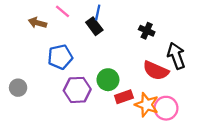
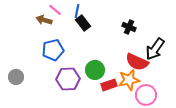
blue line: (98, 13) -> (77, 11), moved
brown arrow: (37, 23) -> (44, 20), moved
black arrow: (176, 56) -> (155, 49), turned -125
orange star: (147, 105) -> (129, 80), moved, turned -30

